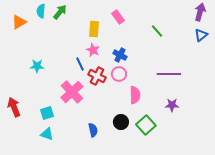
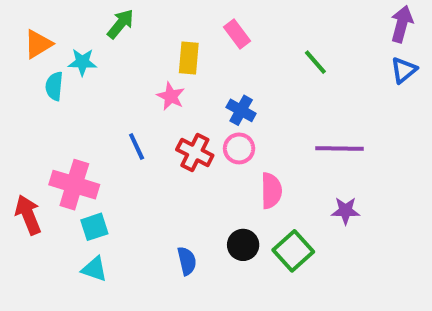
cyan semicircle: (41, 11) -> (54, 86), moved
pink star: (93, 50) -> (171, 96), moved
blue line: (80, 64) -> (137, 146), moved
cyan star: (37, 66) -> (82, 62), moved
pink cross: (72, 92) -> (74, 185), moved, turned -30

